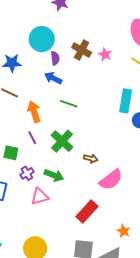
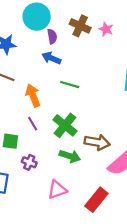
brown arrow: (91, 159) -> (97, 142), size x1.6
purple cross: (27, 173) -> (29, 162), turned -32
green arrow: (54, 175) -> (70, 156), moved
pink triangle: (40, 196) -> (57, 190), moved

